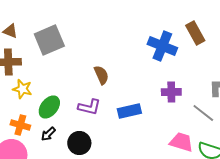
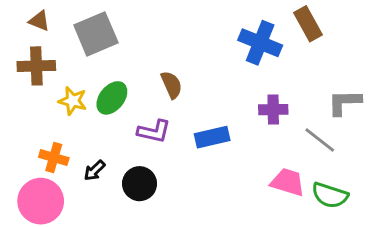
yellow star: (22, 89) -> (73, 101), moved
green ellipse: (49, 107) -> (112, 98), moved

